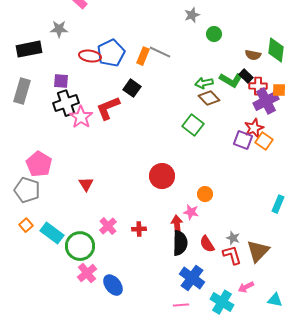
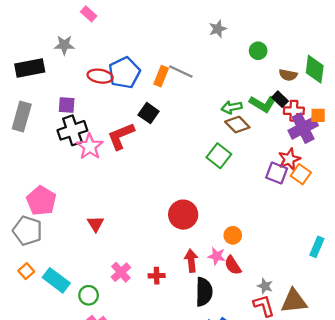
green circle: (214, 34) -> (258, 51), moved
red arrow: (177, 225) -> (191, 261), moved
red semicircle: (207, 244) -> (233, 265), moved
green circle: (80, 246) -> (89, 295), size x0.6
brown triangle: (258, 251) -> (294, 301), turned 40

